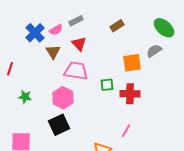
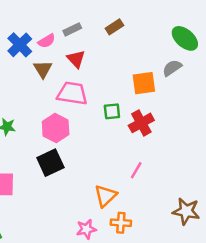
brown rectangle: (117, 26) -> (114, 27), moved
red cross: (130, 94) -> (141, 123), turned -30

